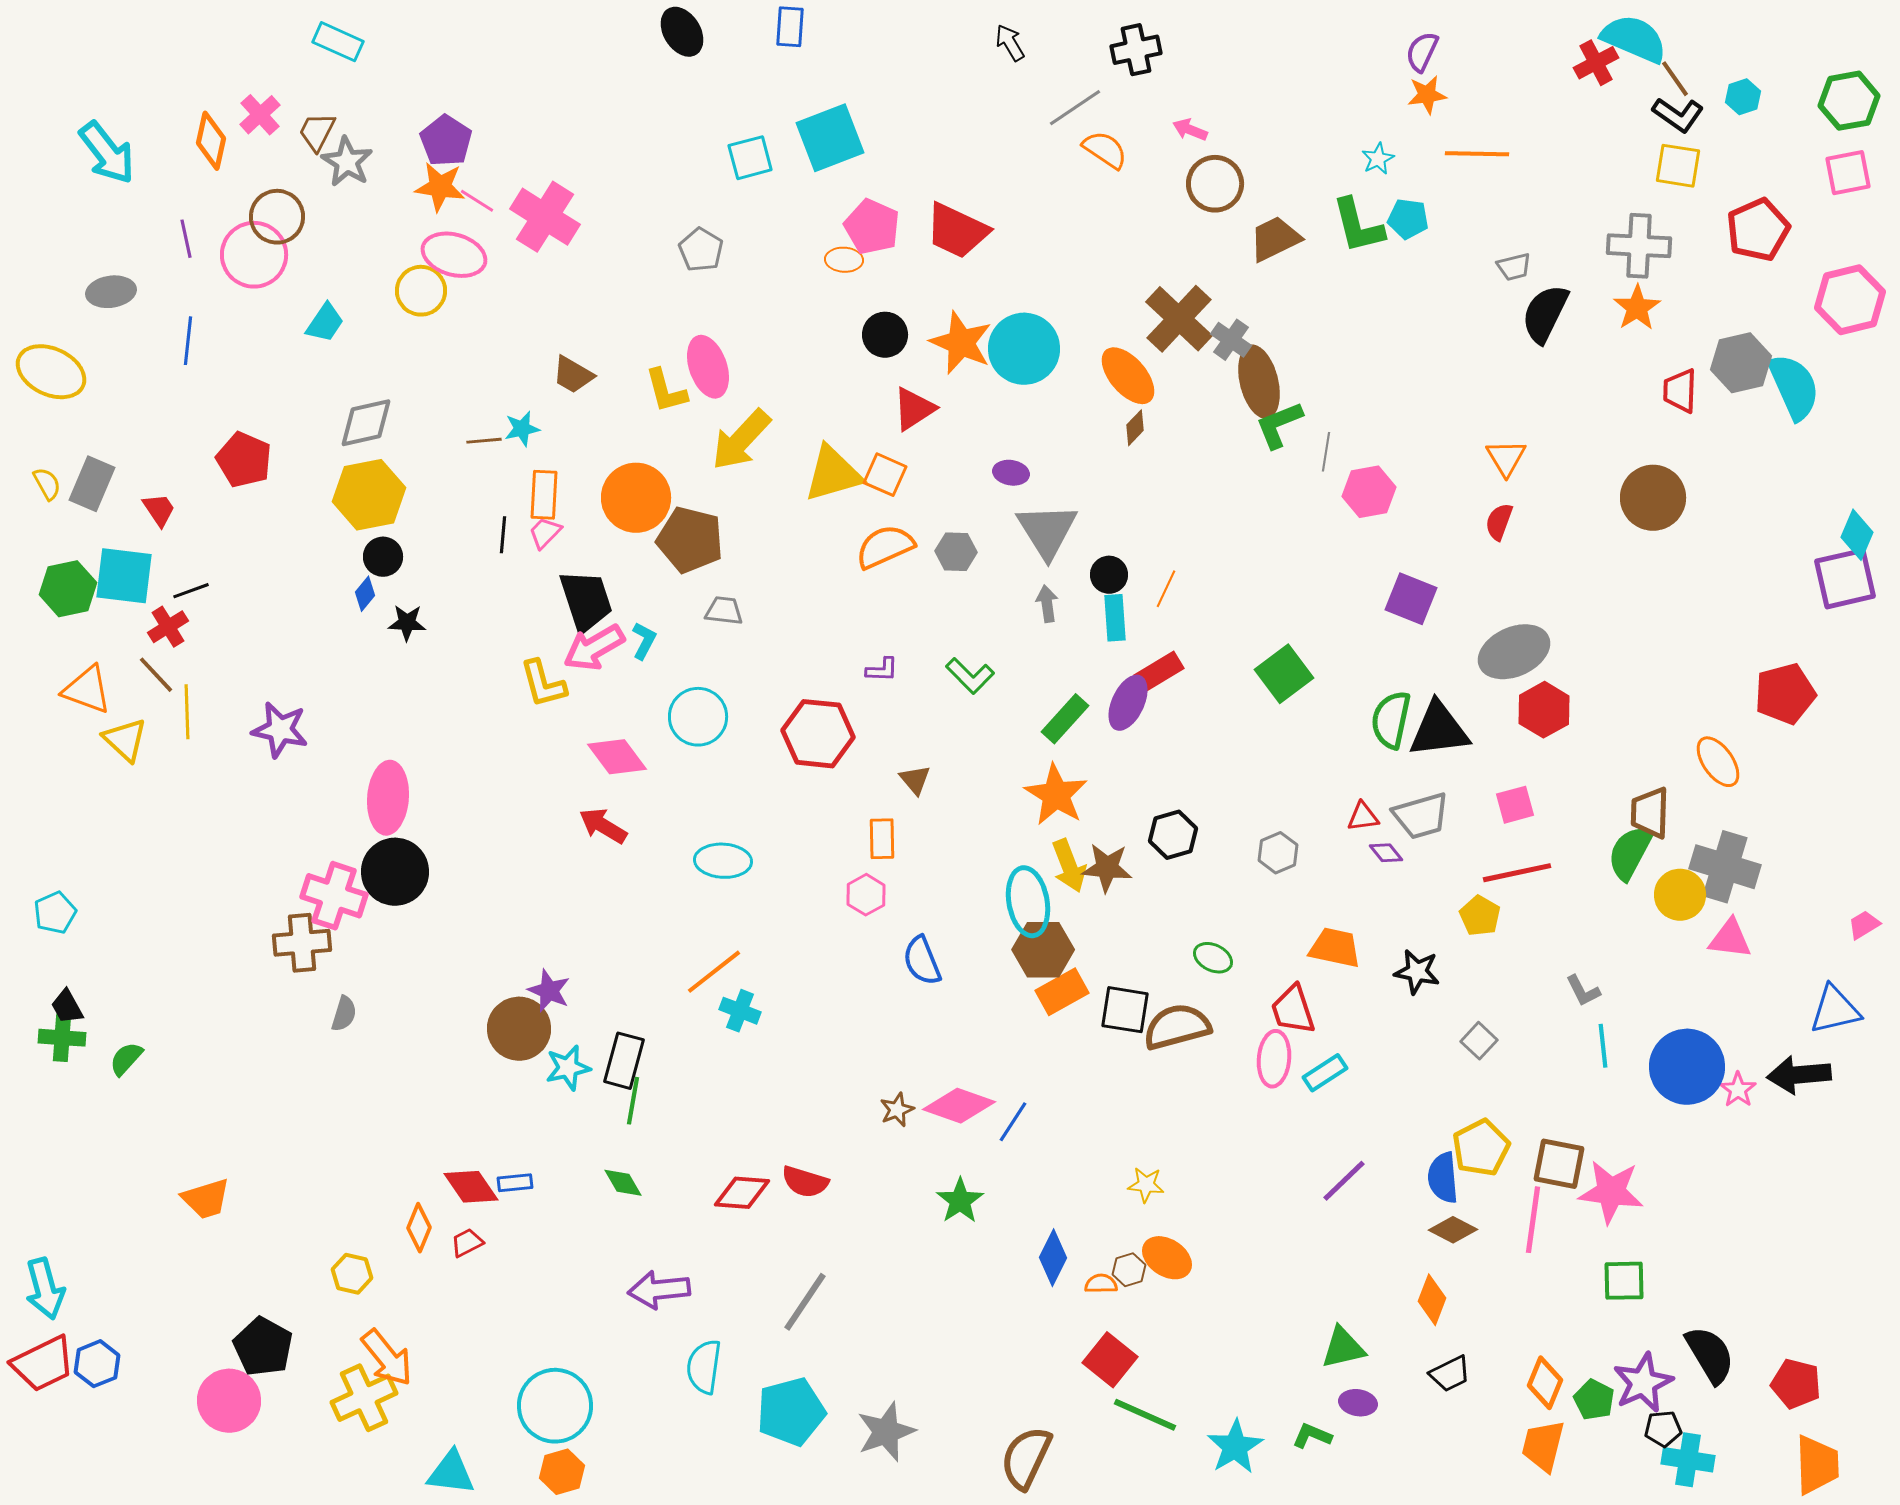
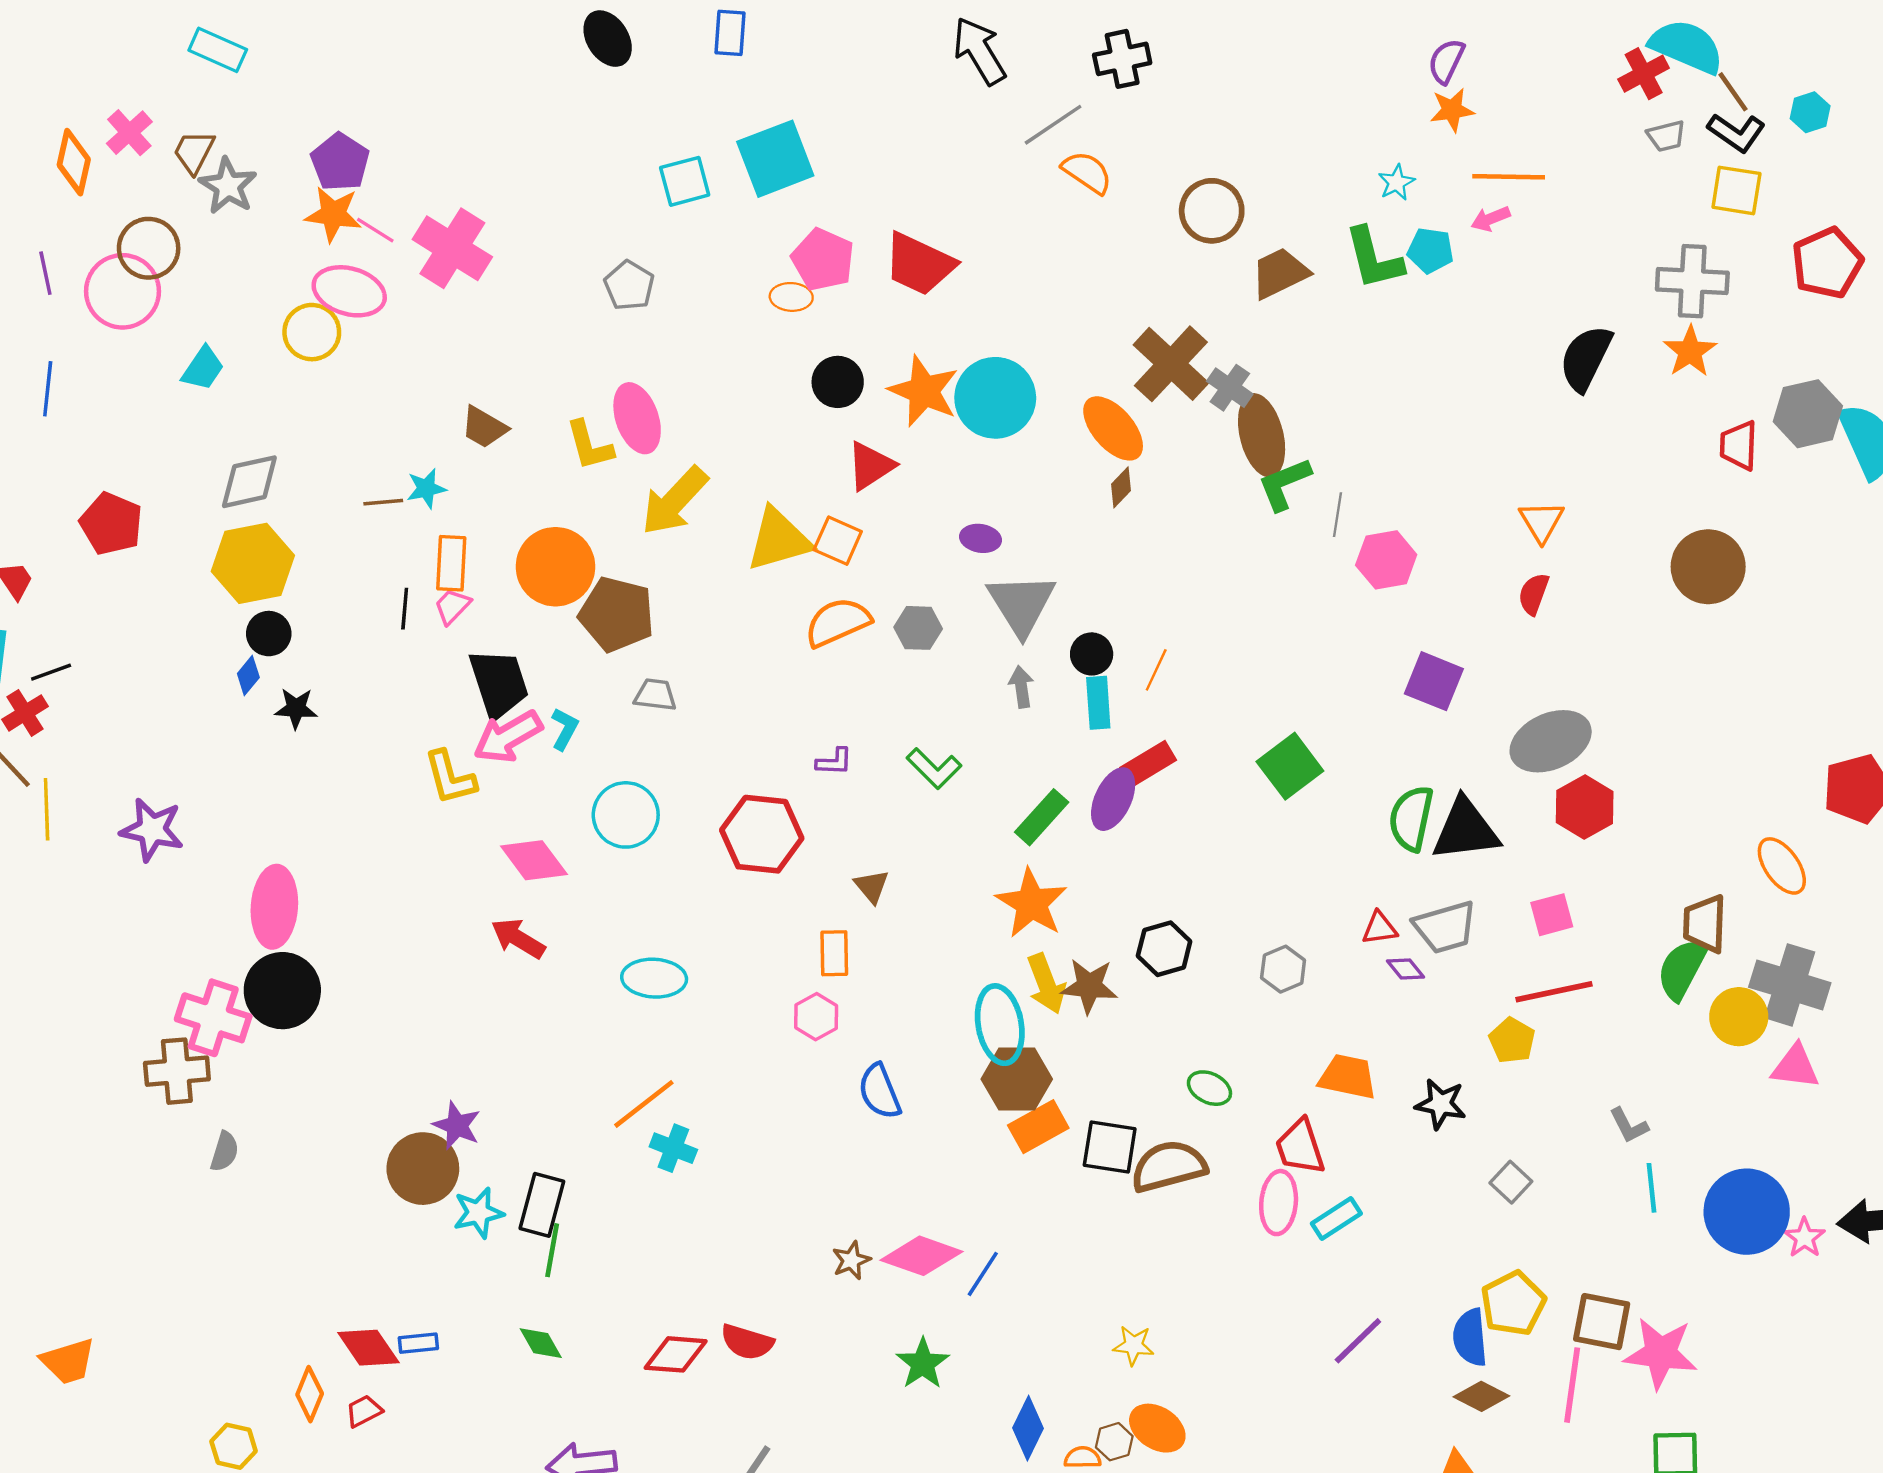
black arrow: (1010, 43) -> (979, 51), size x1.6
pink arrow: (1190, 130) -> (1491, 219), moved, turned -44
gray trapezoid: (1514, 267) -> (1666, 136), moved

